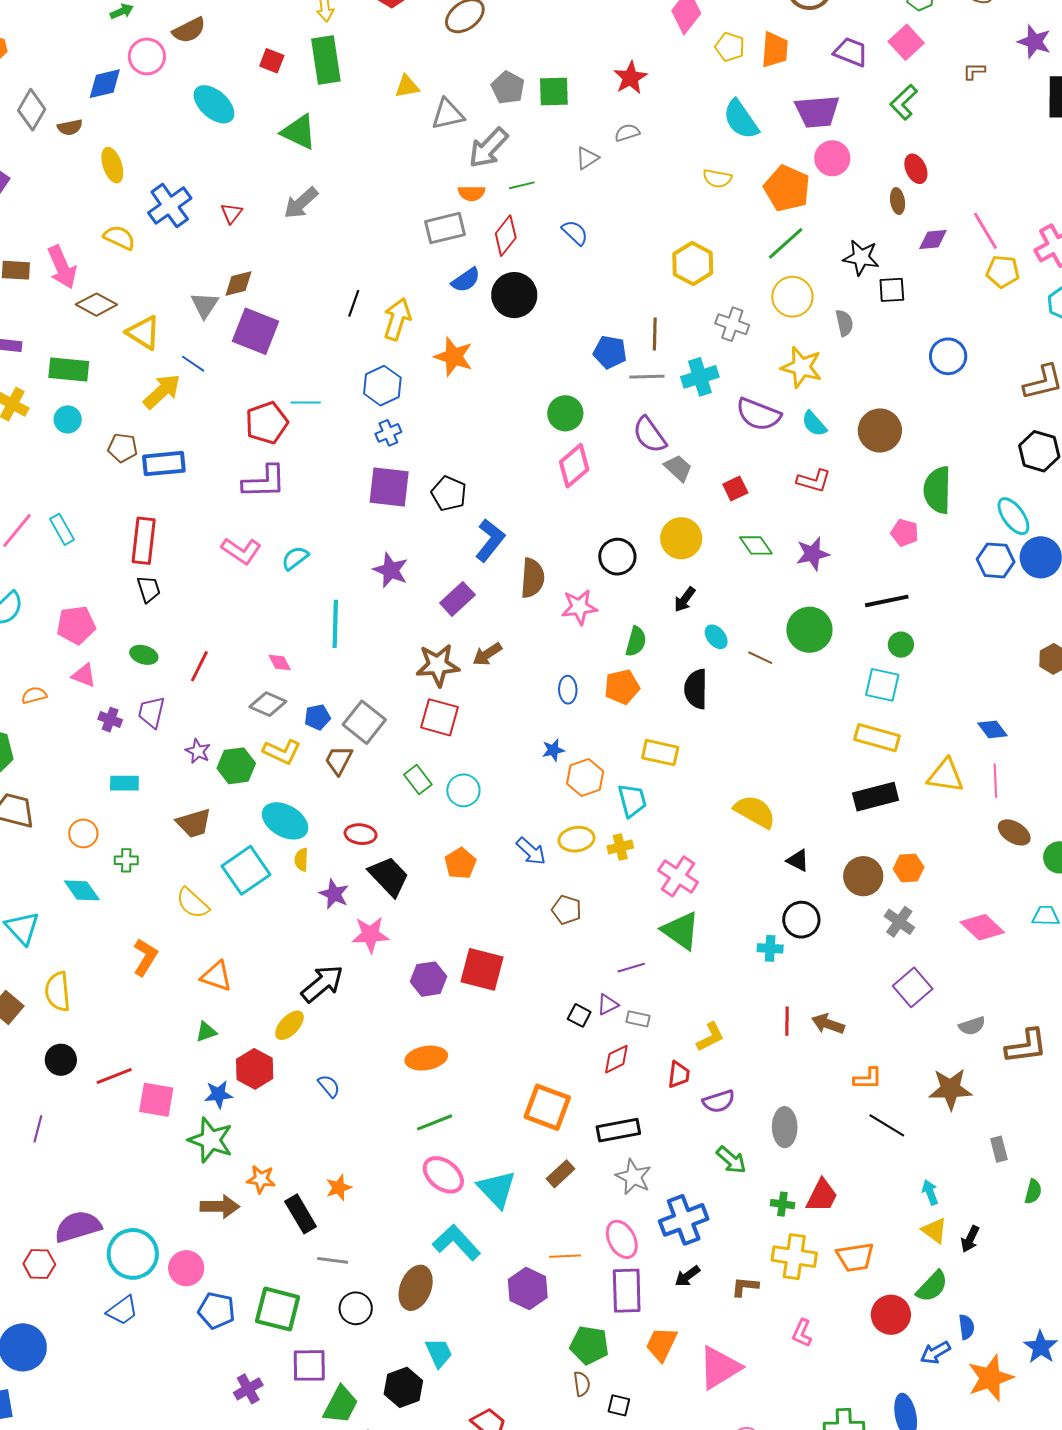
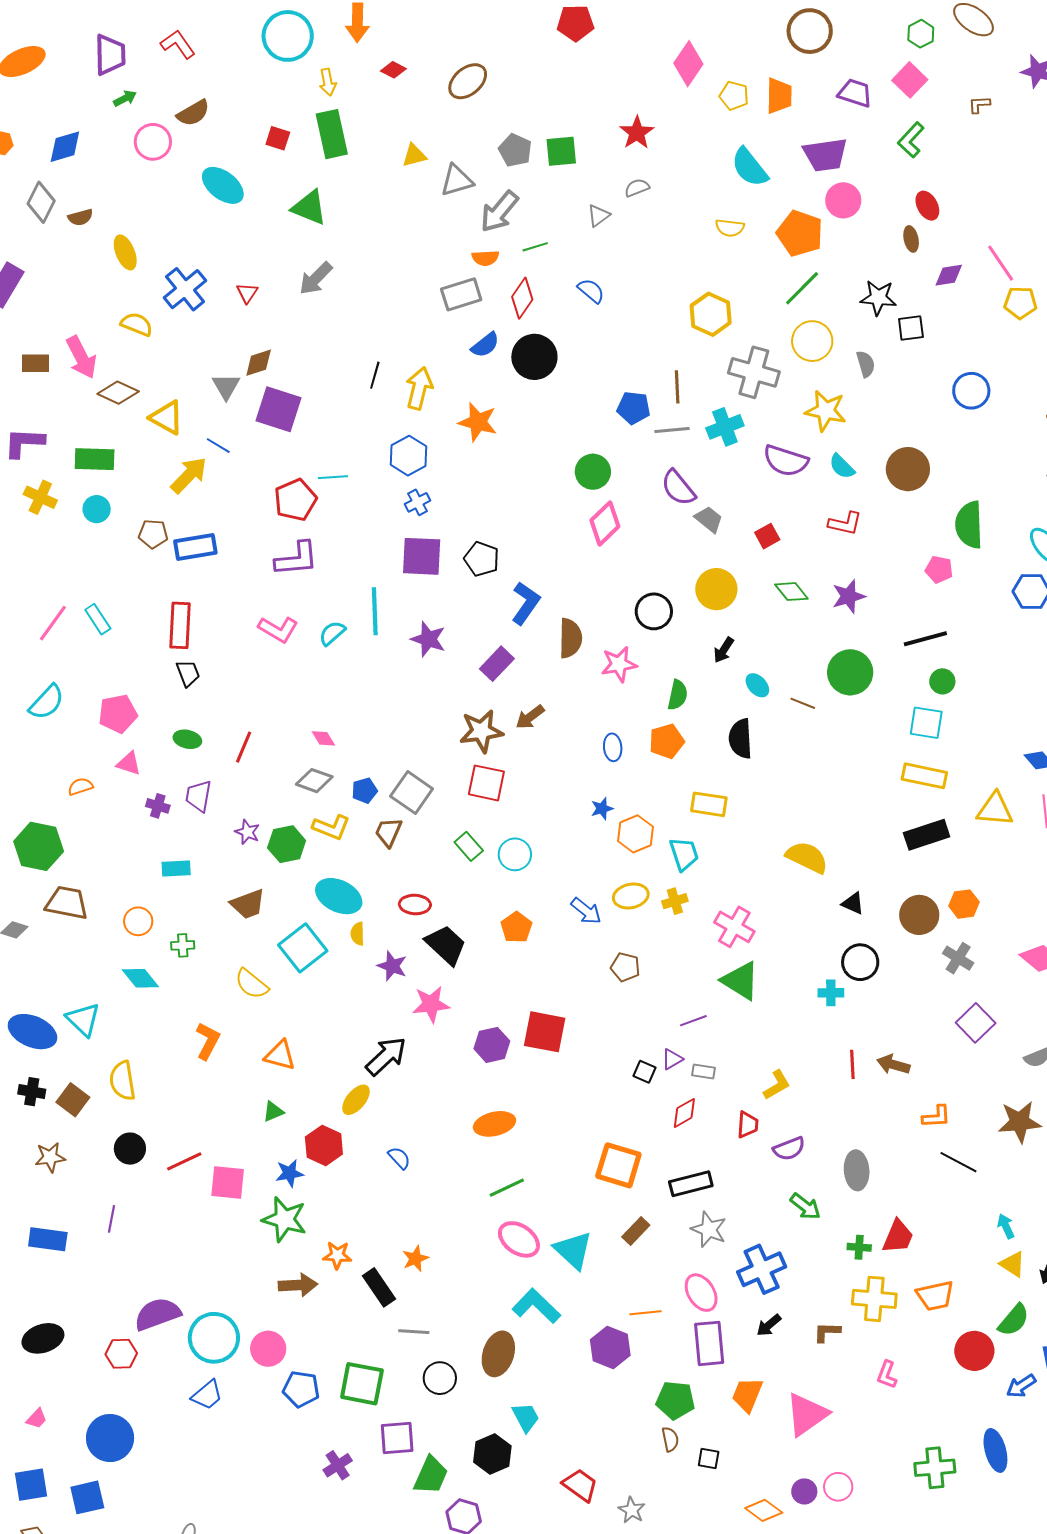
blue diamond: (105, 84) -> (65, 147), moved
gray cross: (732, 324) -> (754, 372), size x1.5
cyan line: (335, 624) -> (375, 611), moved

